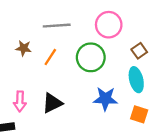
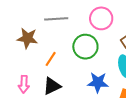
brown star: (24, 48) -> (27, 38), size x1.5
orange line: (50, 57) -> (51, 59), moved

